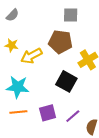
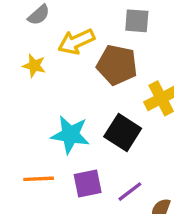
yellow arrow: (31, 56) -> (76, 42), moved
cyan star: (18, 87) -> (70, 135), moved

